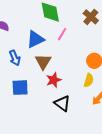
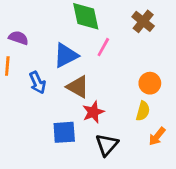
brown triangle: (43, 62) -> (78, 87), turned -30
blue square: (20, 88) -> (64, 132), moved
black triangle: (62, 103) -> (107, 145), turned 36

